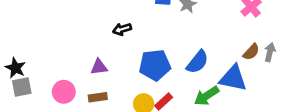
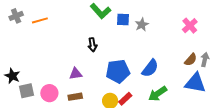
black arrow: (122, 29) -> (92, 45), turned -80
blue triangle: (233, 78) -> (195, 83), moved
gray square: (22, 87) -> (27, 91), moved

